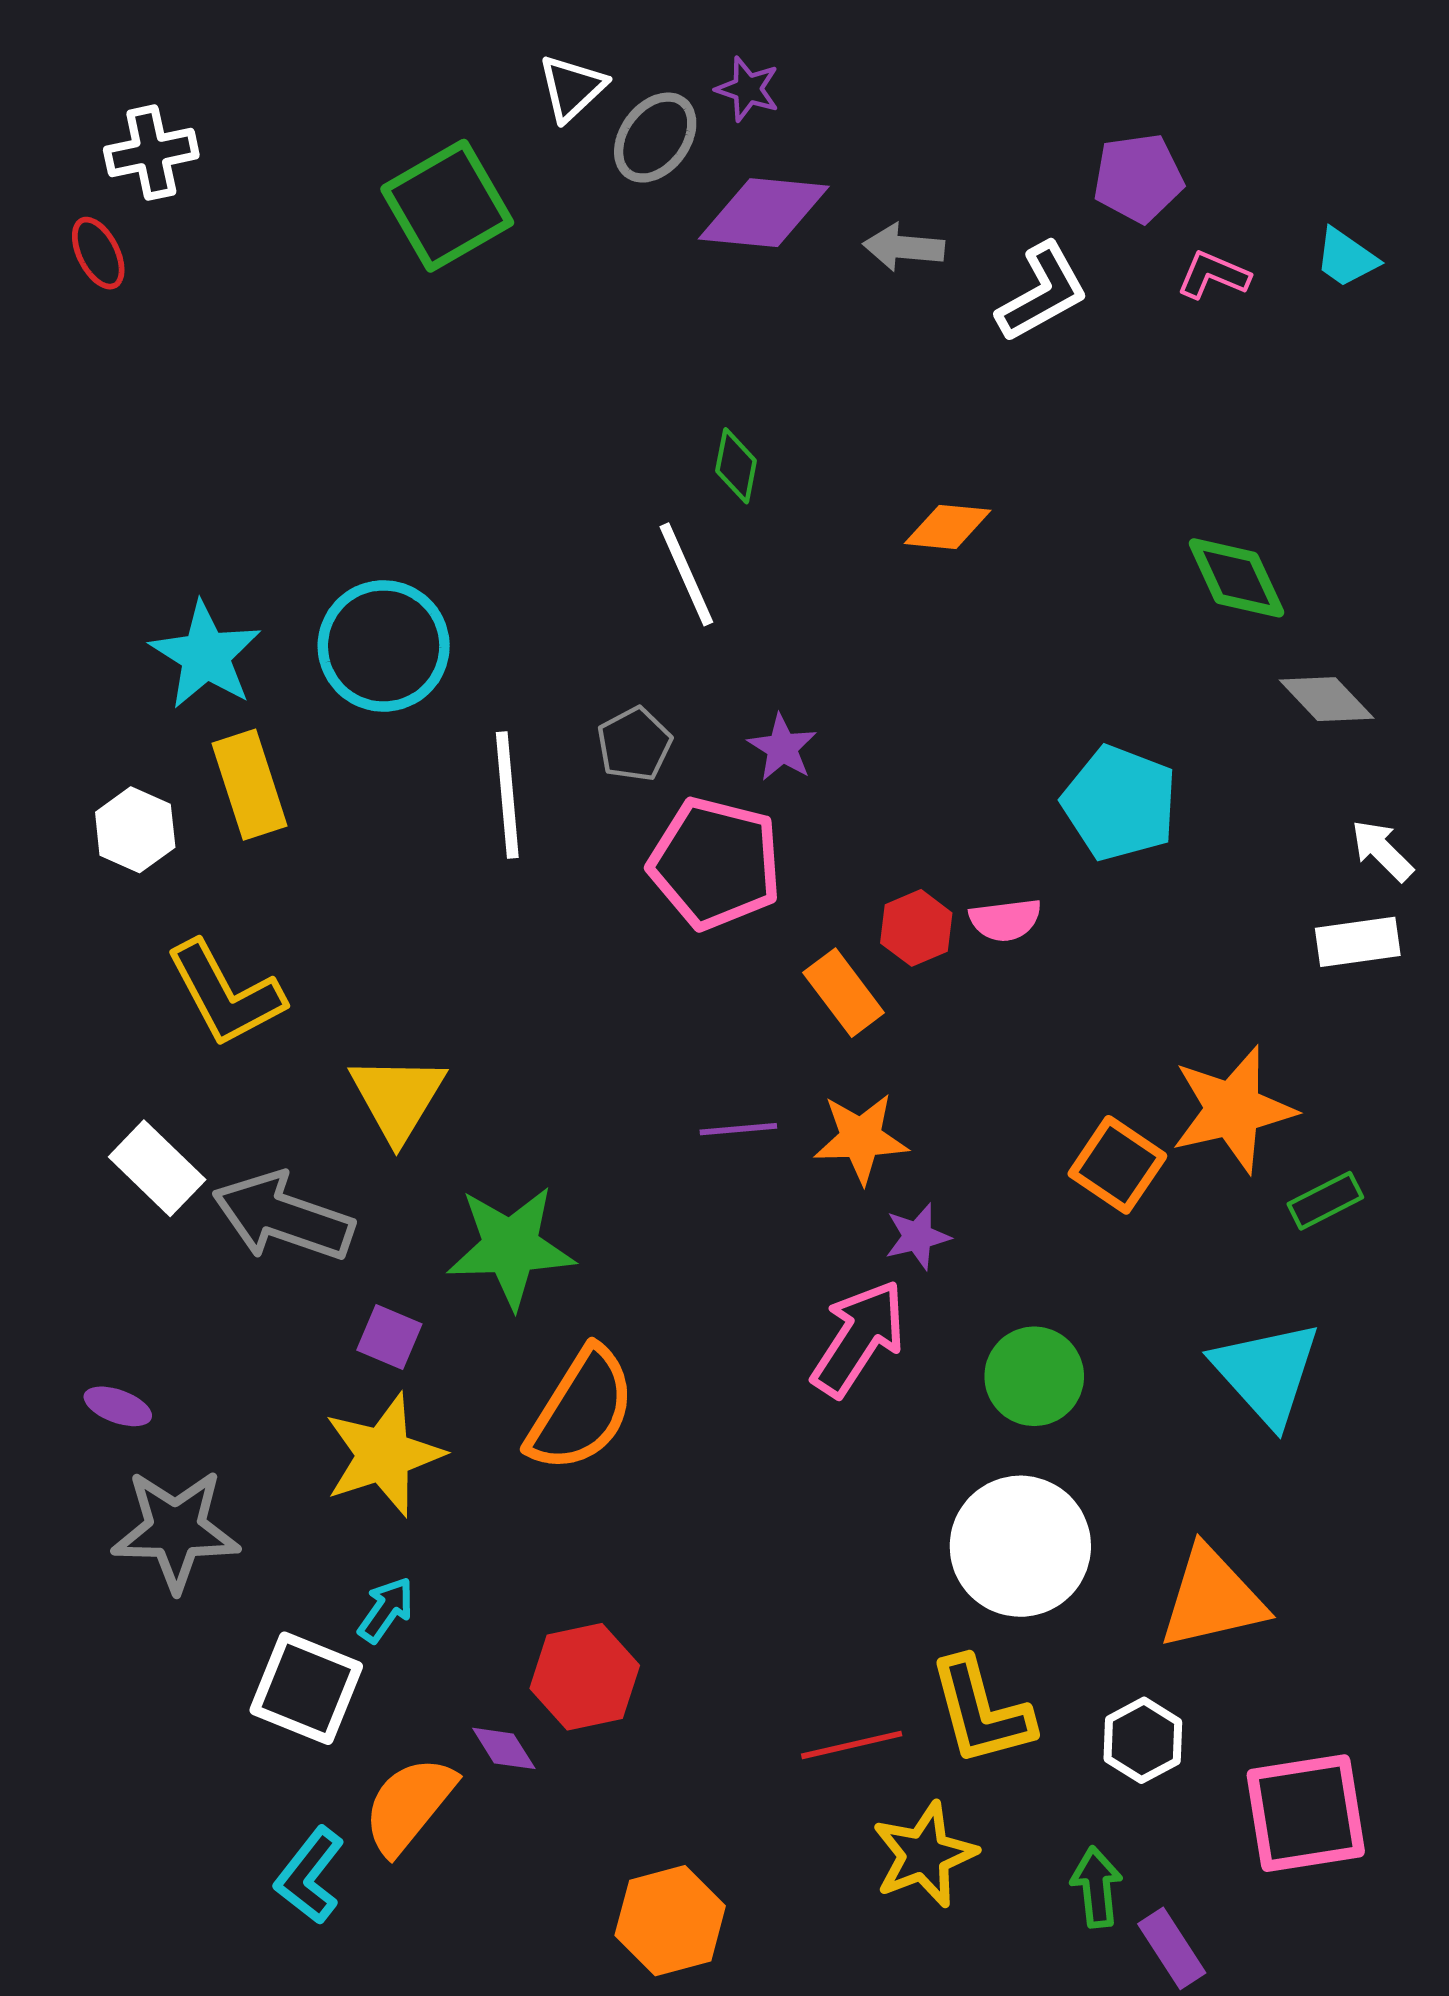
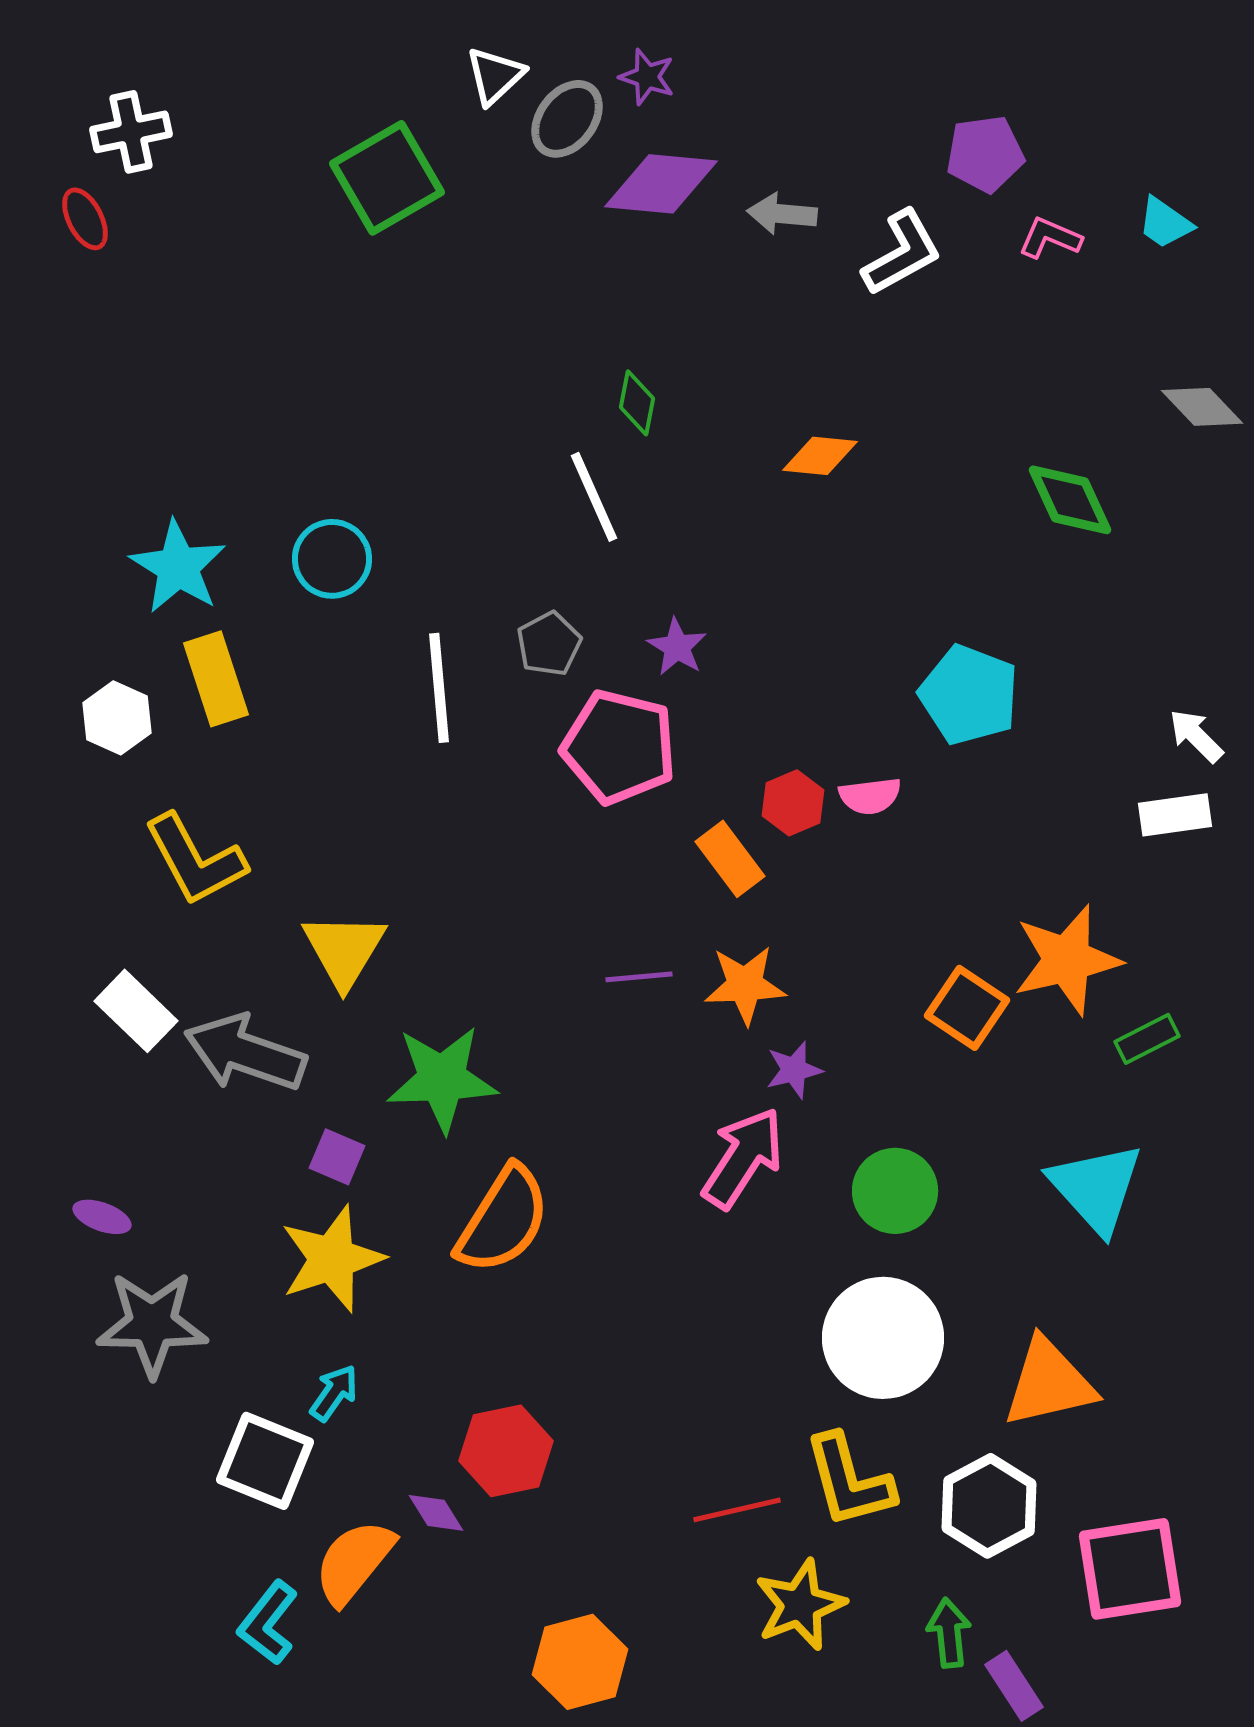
cyan circle: (384, 646) -> (332, 559), size x0.7
gray diamond: (1327, 699) -> (1202, 407), moved
white hexagon: (1143, 1740) -> (989, 1506), size x1.4

